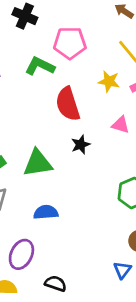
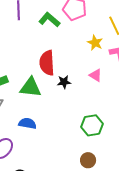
red semicircle: (68, 104) -> (47, 63), moved

